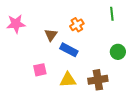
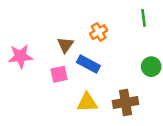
pink star: (16, 24) -> (20, 56), moved
pink square: (40, 70) -> (59, 74), moved

